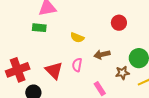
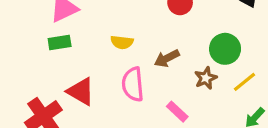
pink semicircle: (77, 65) -> (133, 84), size x1.5
red triangle: (54, 70) -> (81, 91), moved

